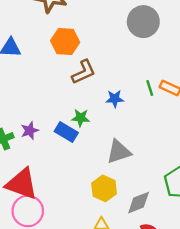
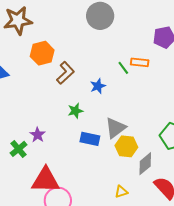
blue rectangle: (66, 132) -> (90, 139), moved
yellow hexagon: (104, 188) -> (126, 146), moved

